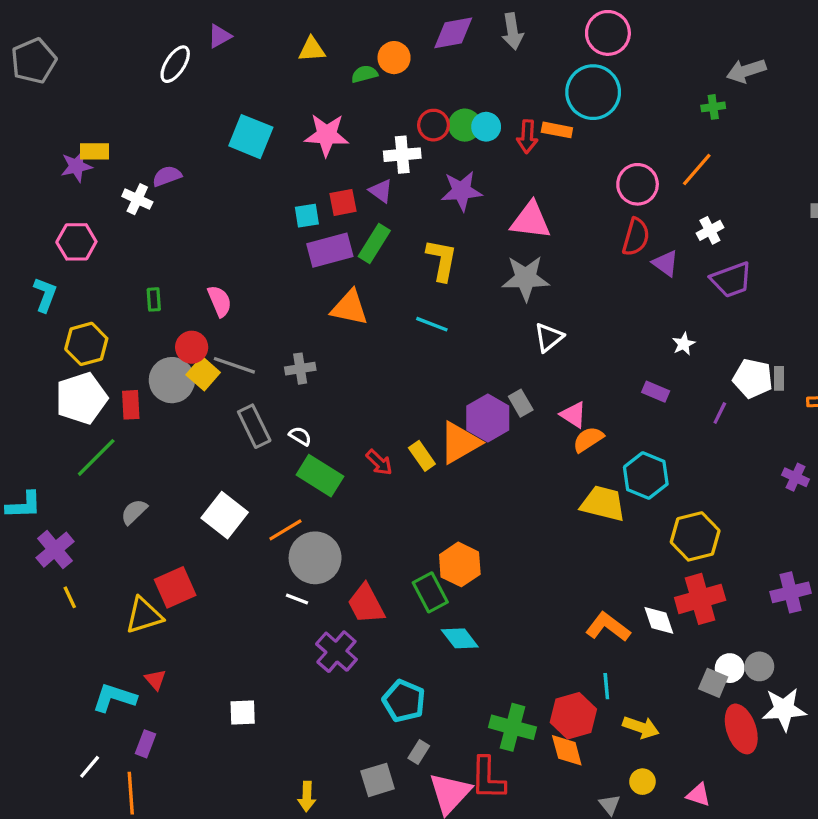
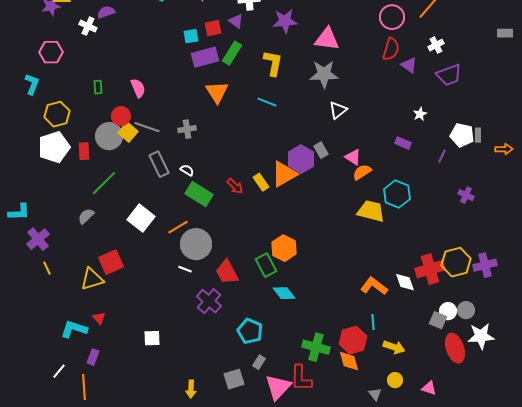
orange triangle: (350, 308) -> (217, 92), turned 45
green line: (96, 457) -> (104, 183), moved
purple cross: (796, 477) -> (466, 195), moved
yellow hexagon: (695, 536) -> (456, 262), moved

